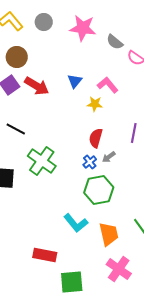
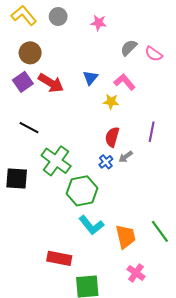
pink star: (83, 28) -> (99, 23), size x0.6
gray semicircle: (115, 42) -> (129, 48), moved, turned 96
green hexagon: (99, 190) -> (82, 191), moved
pink cross: (119, 269) -> (136, 273), size x0.7

